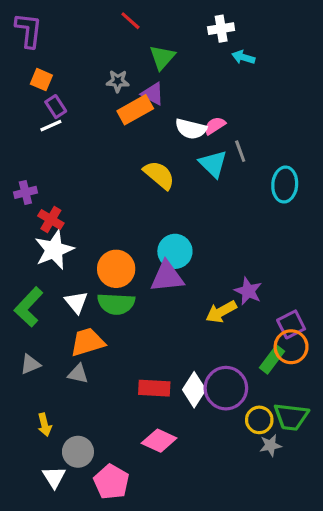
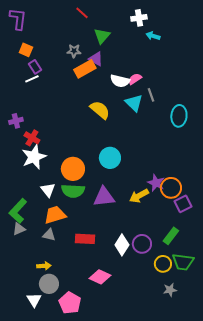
purple triangle: (167, 277) -> (104, 197), moved
green L-shape: (29, 307) -> (18, 211), moved
orange circle: (291, 347) -> (171, 188), moved
green rectangle: (272, 359) -> (171, 236), moved
red rectangle: (154, 388) -> (85, 239), moved
purple circle: (226, 388) -> (142, 244), size x0.7
yellow arrow: (45, 425) -> (44, 266), moved, turned -80
gray star: (270, 445) -> (170, 290), moved

